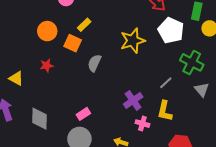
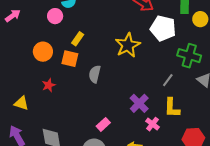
pink rectangle: (83, 114) -> (103, 124), moved
pink cross: (142, 124) -> (153, 124), turned 32

